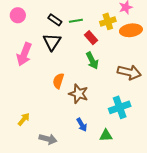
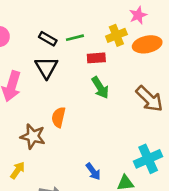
red rectangle: (91, 38) -> (96, 58), turned -48
brown arrow: (129, 72) -> (149, 99), turned 35
brown star: (78, 94) -> (33, 136), moved
cyan cross: (120, 107) -> (148, 159), moved

